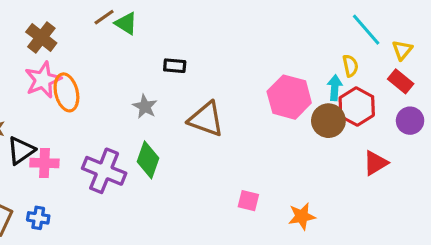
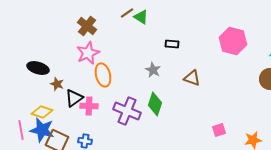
orange ellipse: (66, 92) -> (103, 75), moved
pink hexagon: (289, 97) -> (233, 41), moved
brown triangle: (206, 119) -> (192, 78), size x0.7
pink square: (248, 201) -> (219, 130), turned -32

